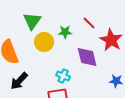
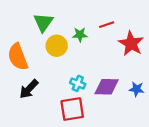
red line: (89, 23) -> (107, 25), turned -64
purple diamond: (87, 57) -> (107, 87), moved, turned -75

